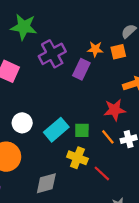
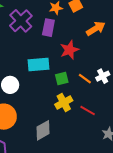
red star: (115, 110) -> (69, 50), moved
cyan rectangle: (56, 130) -> (38, 64), moved, turned 50
yellow cross: (77, 158) -> (64, 102), turned -36

